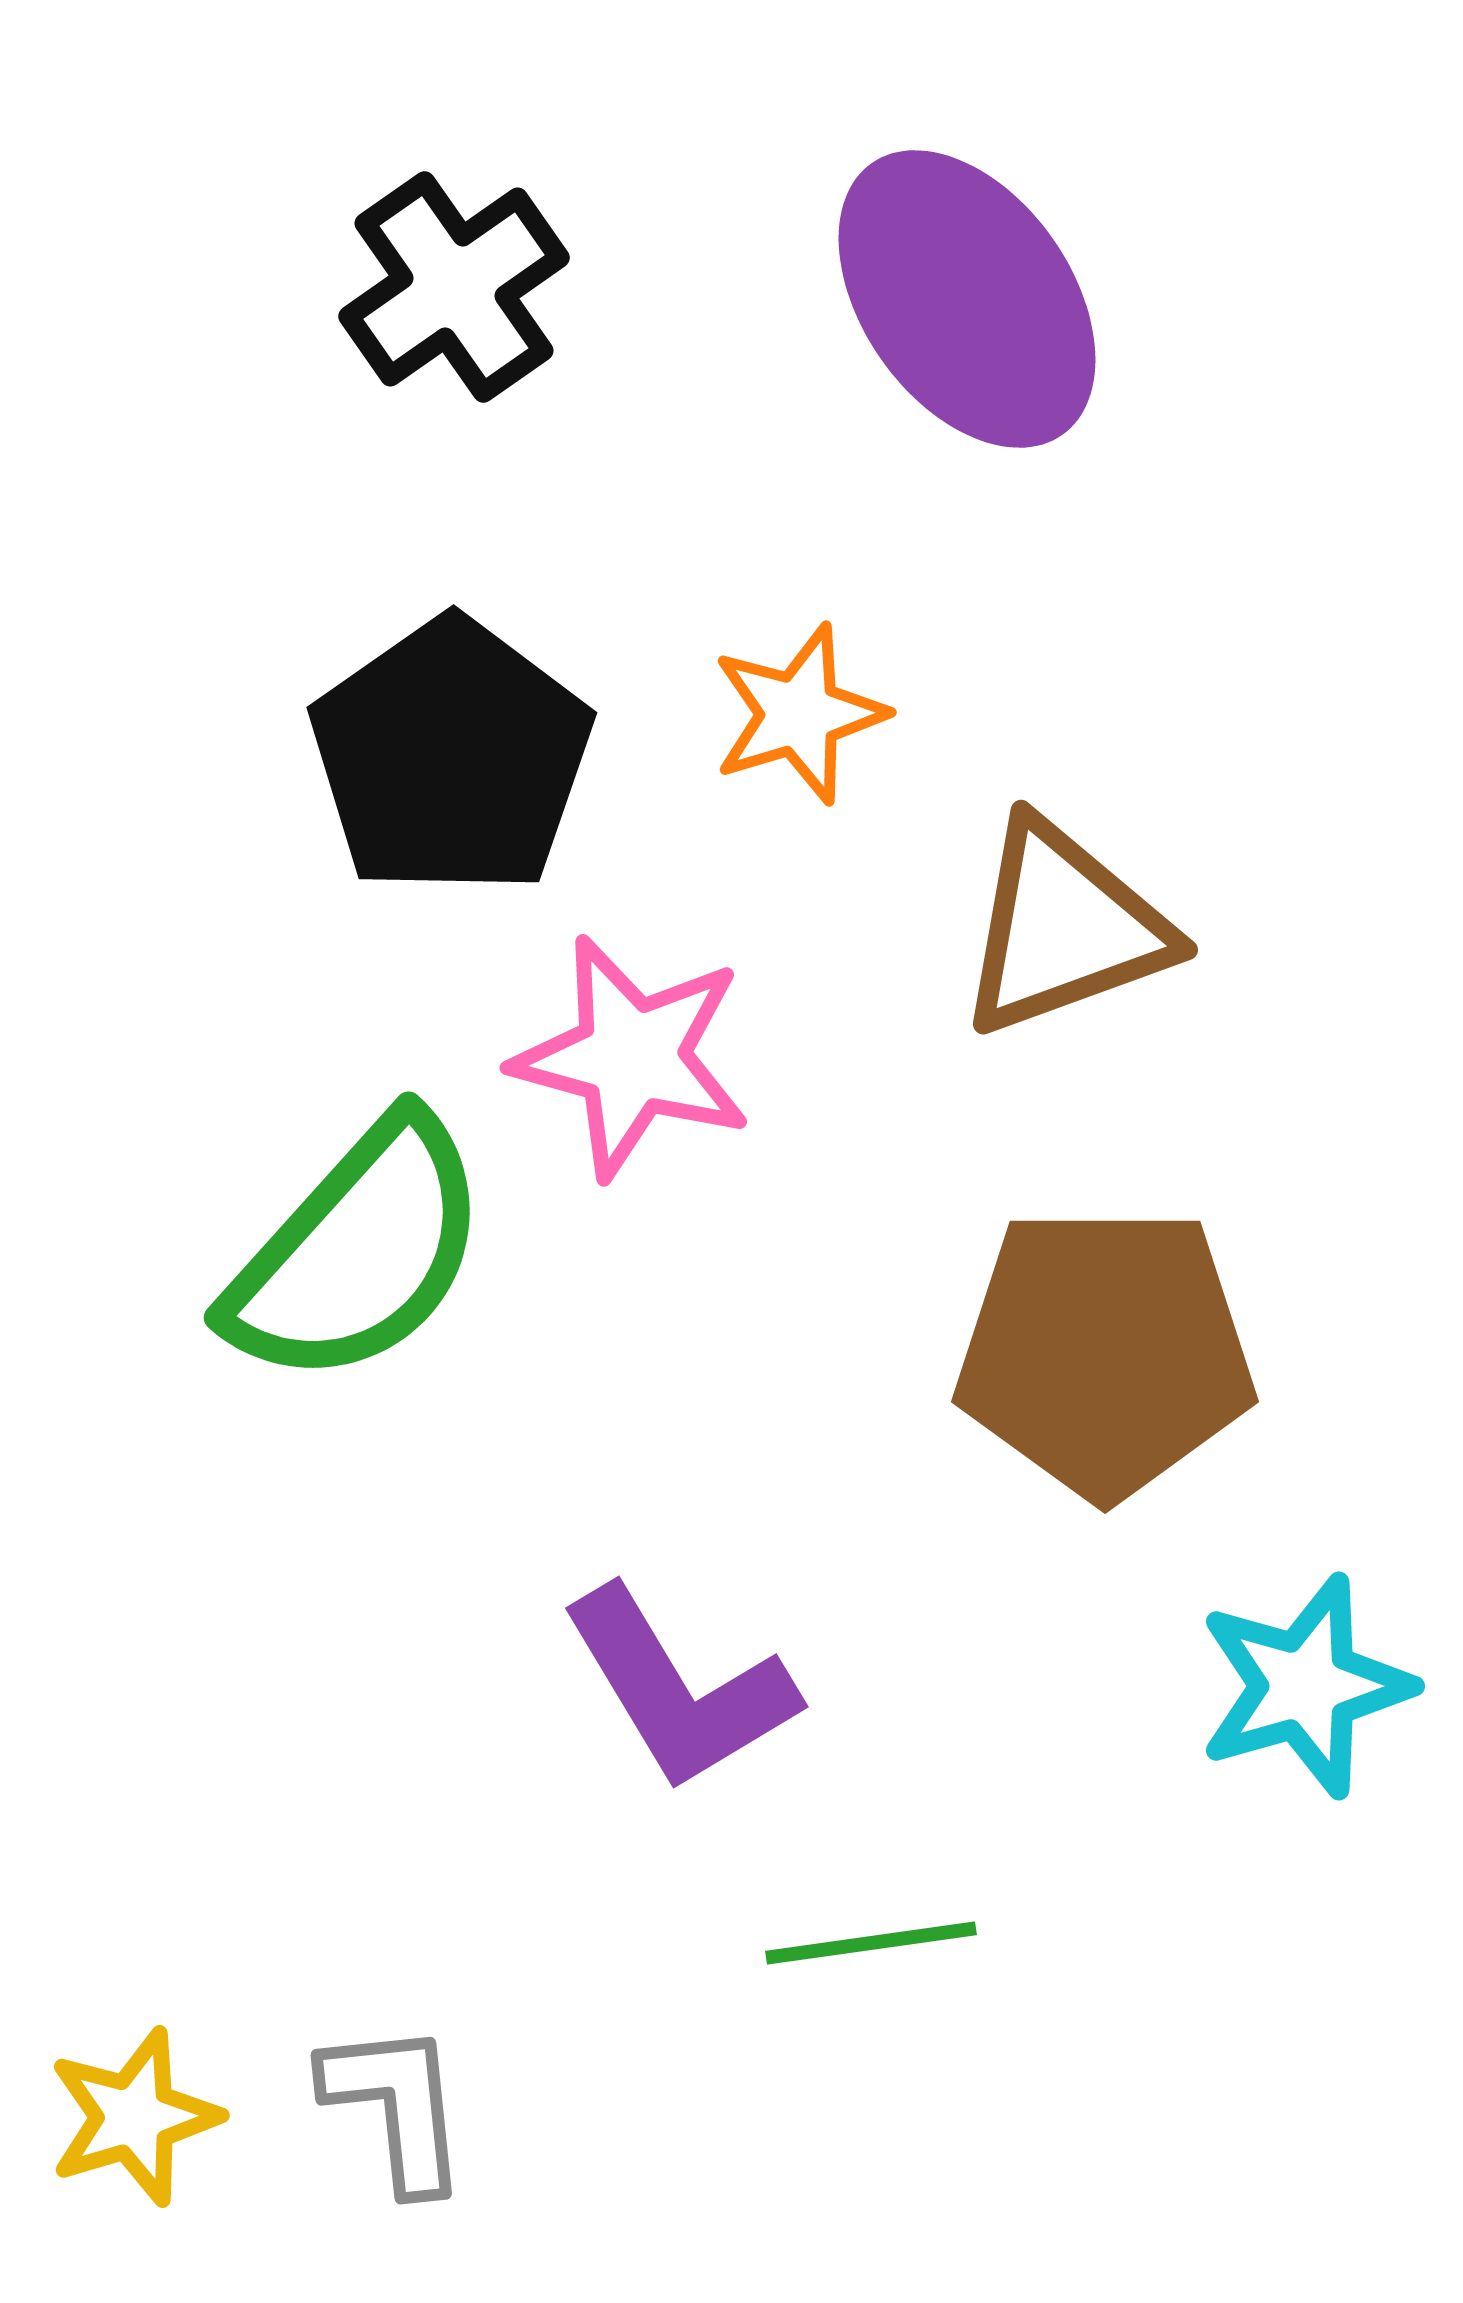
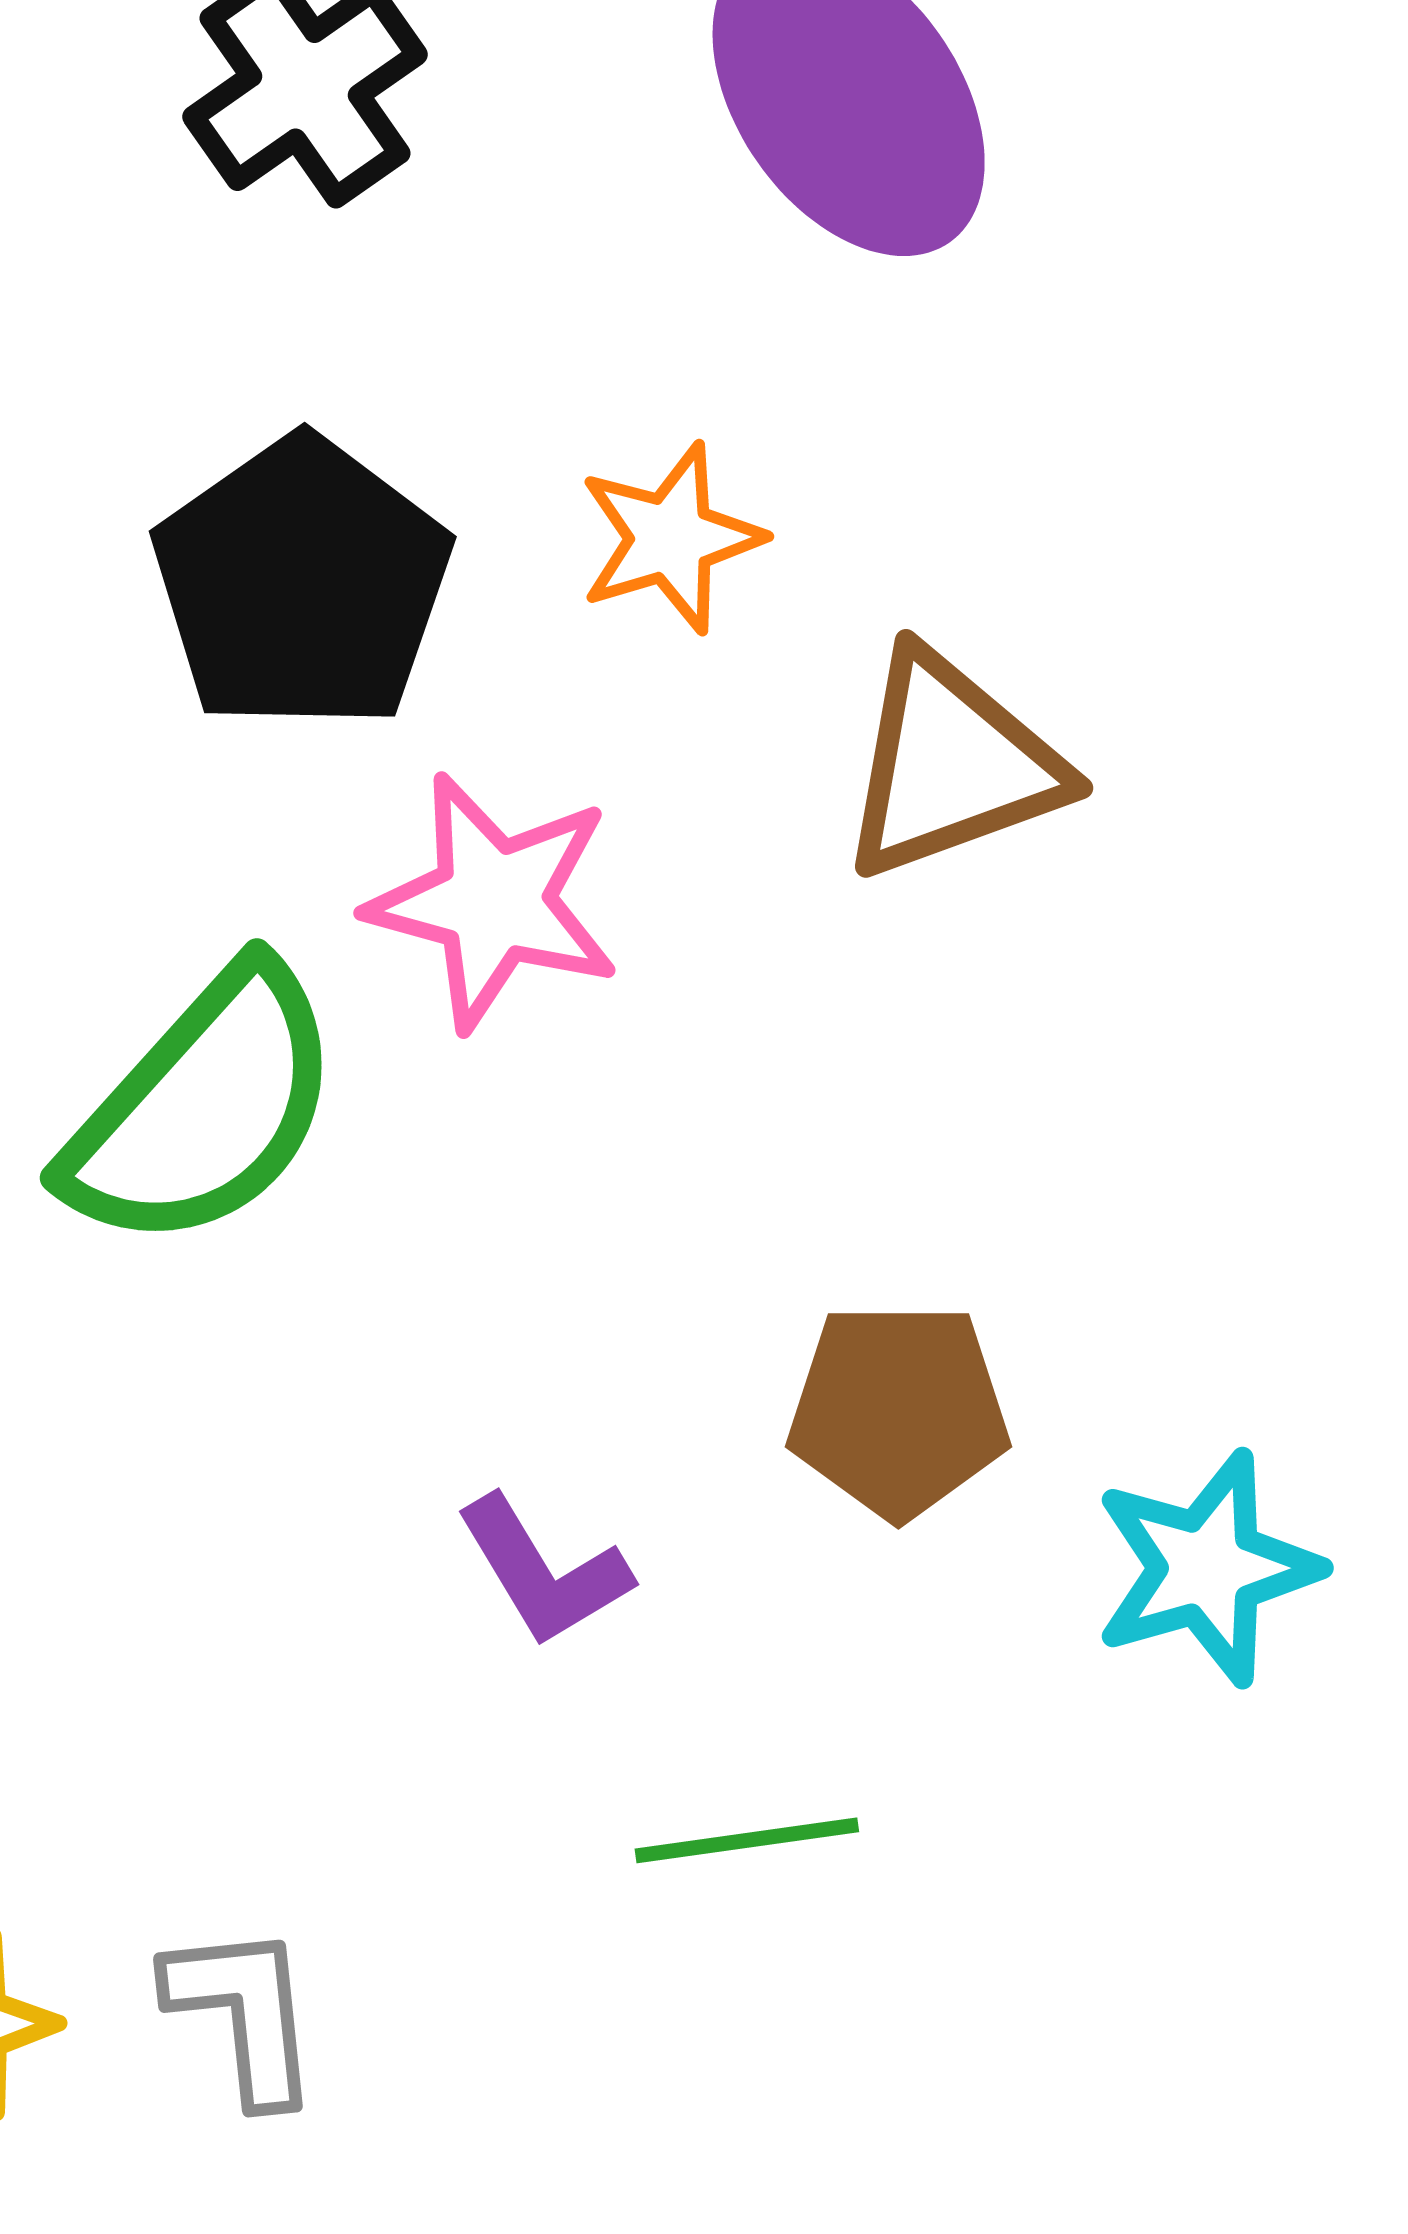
brown pentagon: (1105, 1352) -> (898, 1410), moved, size x0.7
purple L-shape: (679, 1689) -> (543, 1571), size x0.7

